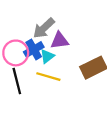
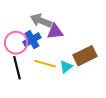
gray arrow: (44, 28) -> (41, 21), turned 65
cyan triangle: (47, 56) -> (66, 67), moved

